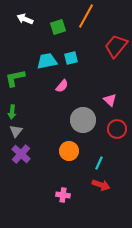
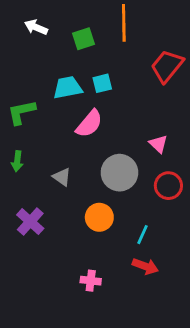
orange line: (86, 16) -> (124, 23), turned -30
pink semicircle: (62, 86) -> (89, 124), size x1.5
gray triangle: (16, 131) -> (62, 177), moved, turned -32

